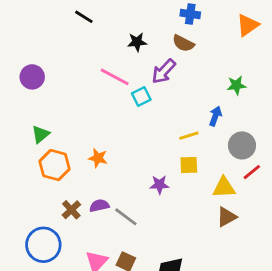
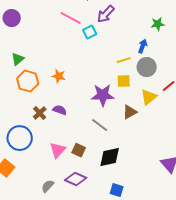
gray circle: (242, 145) -> (147, 67), moved
purple star: (159, 185) -> (103, 95), size x1.6
yellow triangle: (224, 187) -> (149, 97), turned -36
purple semicircle: (99, 206) -> (60, 110), turned 32
gray line: (126, 217) -> (100, 125), moved
brown triangle: (227, 217) -> (130, 112), moved

